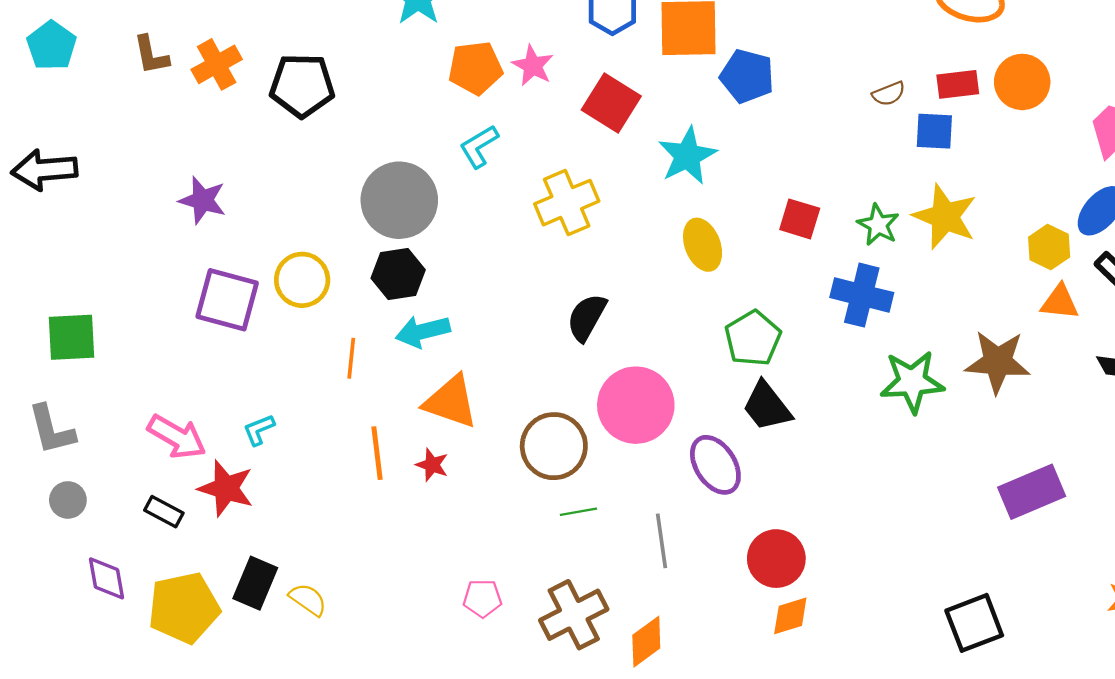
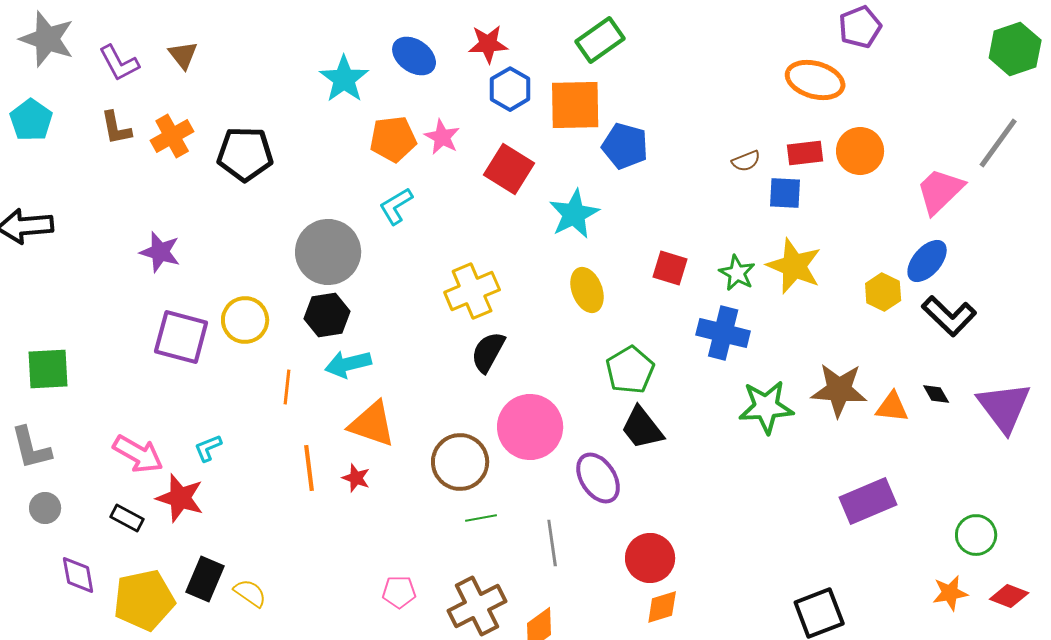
yellow cross: (567, 203) -> (472, 291), moved
orange triangle: (1060, 302) -> (892, 407), moved

